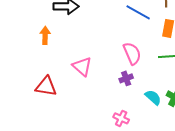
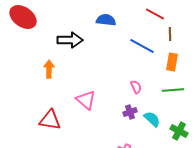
pink semicircle: (132, 53) -> (136, 87), size x0.6
cyan semicircle: (153, 97) -> (152, 119), moved

